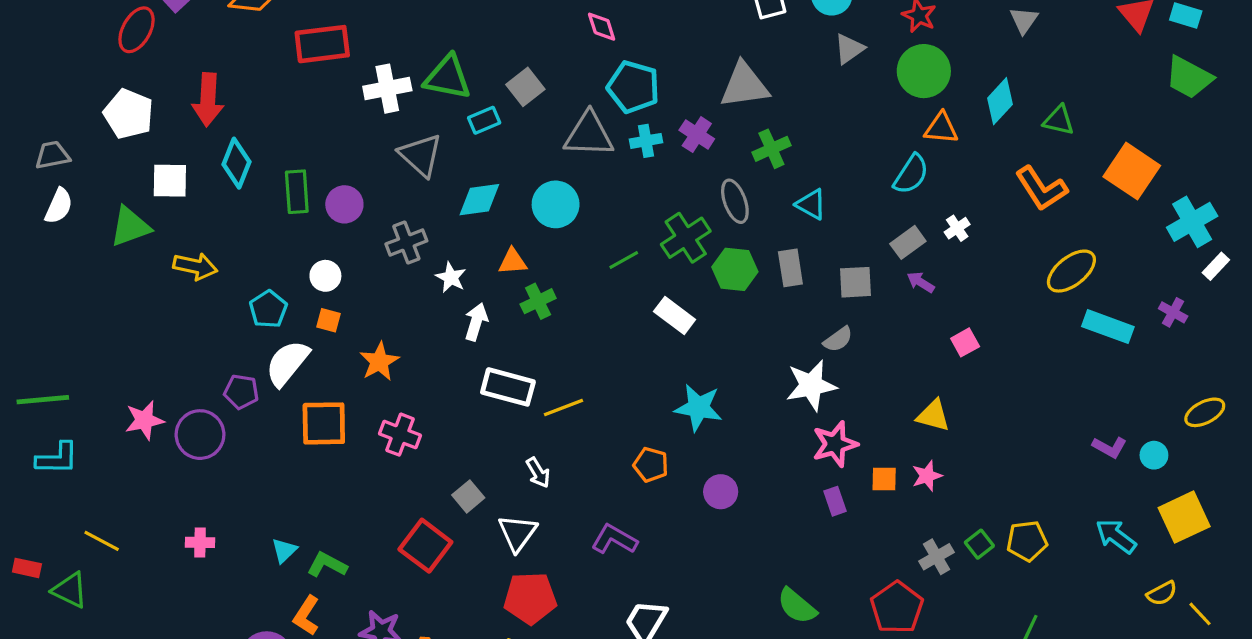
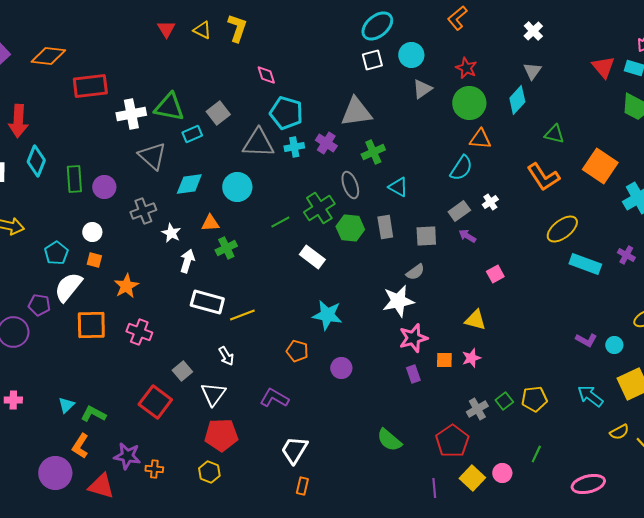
cyan diamond: (1000, 101) -> (517, 100), moved

